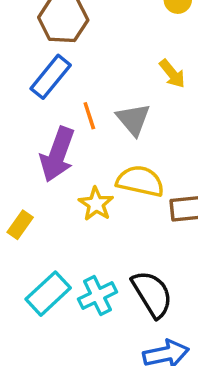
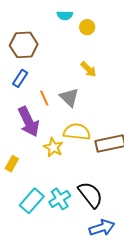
blue rectangle: (51, 77) -> (20, 78), size x0.7
purple arrow: (57, 154) -> (29, 122), turned -40

